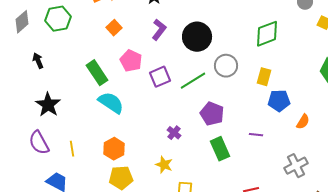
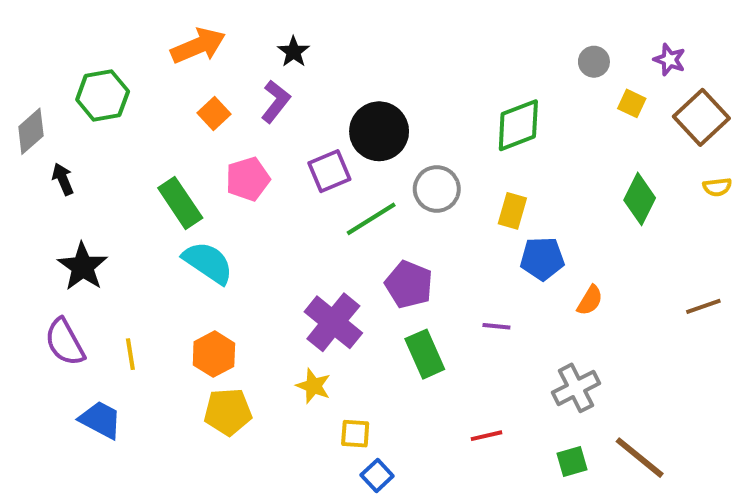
gray diamond: (22, 22) -> (31, 131), moved
purple L-shape: (159, 30) -> (276, 101), moved
pink pentagon: (131, 61) -> (248, 179), turned 30
purple square: (160, 77) -> (329, 171), moved
purple cross: (174, 133) -> (333, 322), size x2.0

